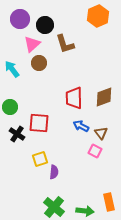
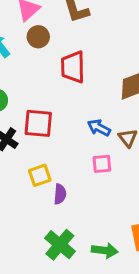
red trapezoid: (74, 98) -> (73, 67), moved
pink square: (95, 151) -> (102, 164), moved, turned -32

